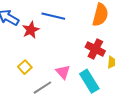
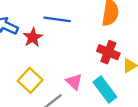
yellow square: (25, 67) -> (30, 80), size x1.5

